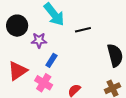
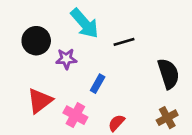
blue rectangle: (51, 60) -> (98, 84), moved

